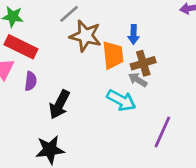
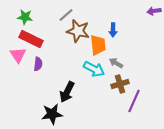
brown cross: (143, 63) -> (120, 84), moved
cyan arrow: (121, 100) -> (94, 69), moved
black arrow: (59, 104) -> (67, 92), moved

